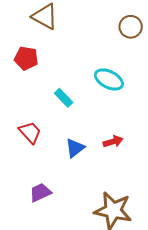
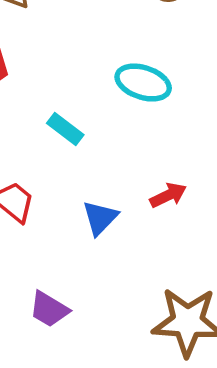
purple trapezoid: (40, 193) -> (49, 309), turned -115

